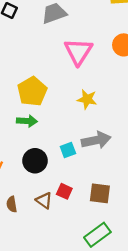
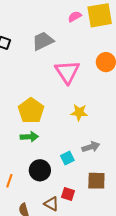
gray arrow: (96, 140) -> (91, 147), size x0.7
brown square: (100, 193) -> (96, 181), moved

